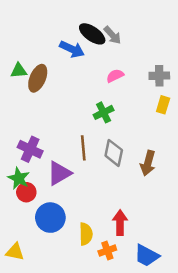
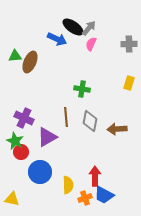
gray arrow: (112, 35) -> (89, 28), turned -98
pink semicircle: (115, 76) -> (91, 44), moved, turned -40
gray cross: (159, 76) -> (129, 44), moved
green cross: (104, 112) -> (82, 89), turned 35
brown arrow: (148, 163) -> (117, 129), turned 72
blue trapezoid: (147, 256) -> (104, 195), moved

